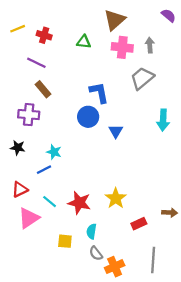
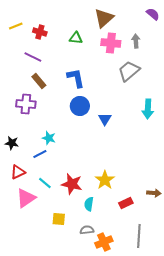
blue L-shape: (99, 93) -> (76, 78), moved
black star: (18, 148) -> (12, 143), moved
cyan semicircle: (91, 231) -> (89, 204), moved
gray semicircle: (96, 253) -> (87, 230), turned 120

